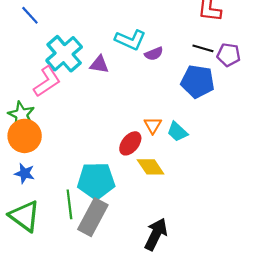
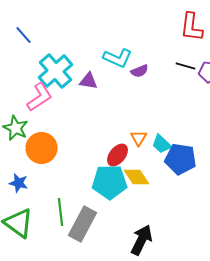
blue pentagon: (198, 81) -> (180, 159), moved
orange circle: (25, 136) -> (42, 148), moved
cyan pentagon: (96, 181) -> (110, 182), moved

